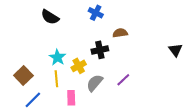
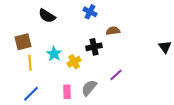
brown square: (23, 75) -> (23, 42), moved, turned 30
yellow line: (56, 79) -> (30, 63), moved
gray semicircle: (95, 83) -> (89, 88), moved

